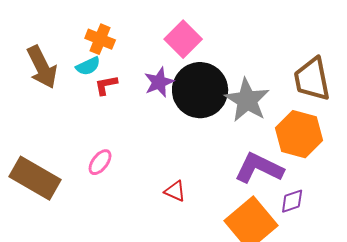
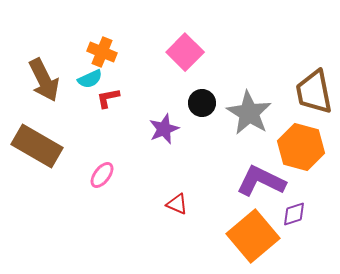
purple star: (159, 82) -> (164, 129), moved
black circle: (200, 90) -> (202, 103), size x0.5
brown rectangle: (35, 178) -> (37, 146), moved

